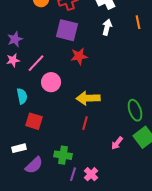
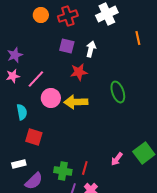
white arrow: (107, 27) -> (91, 49), moved
purple square: (67, 30) -> (67, 46), size x0.7
yellow arrow: (88, 98) -> (76, 102), moved
green ellipse: (135, 110) -> (118, 92), moved
red line: (85, 123) -> (85, 168), moved

